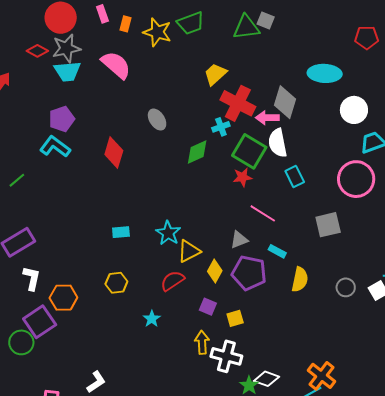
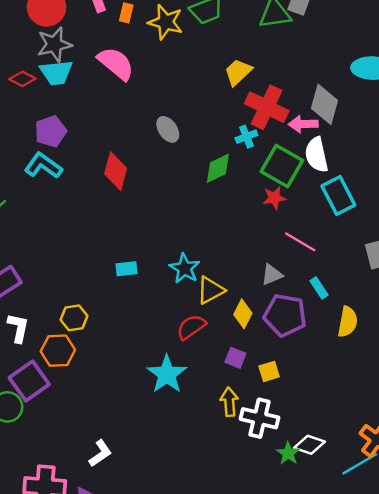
red diamond: (37, 51) -> (22, 79), moved
cyan rectangle: (295, 177) -> (338, 196), size x1.4
cyan rectangle: (277, 251) -> (319, 288), turned 30
yellow hexagon: (116, 283) -> (74, 318), moved
cyan star: (152, 319) -> (167, 374), size x1.8

